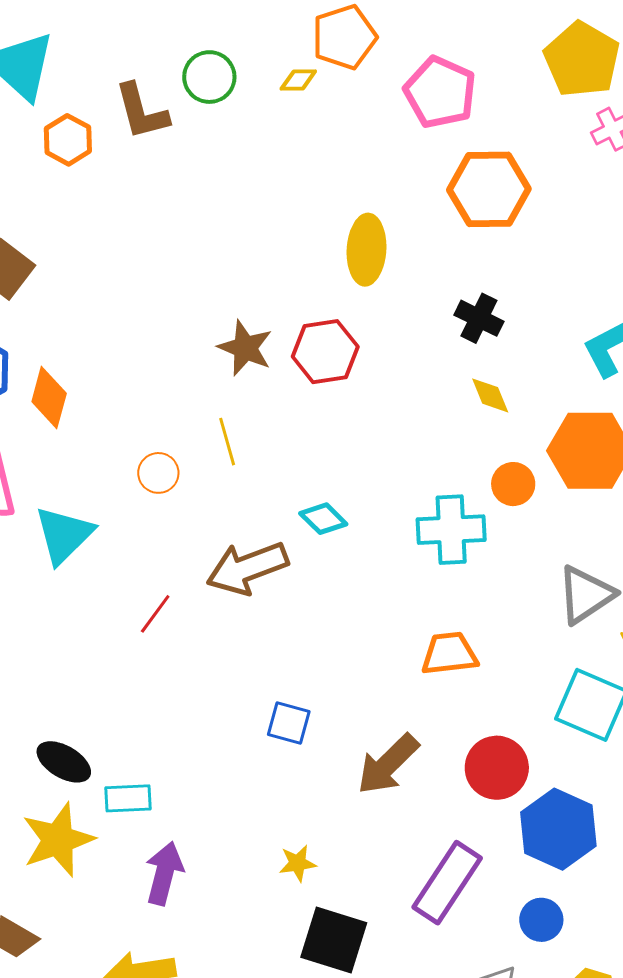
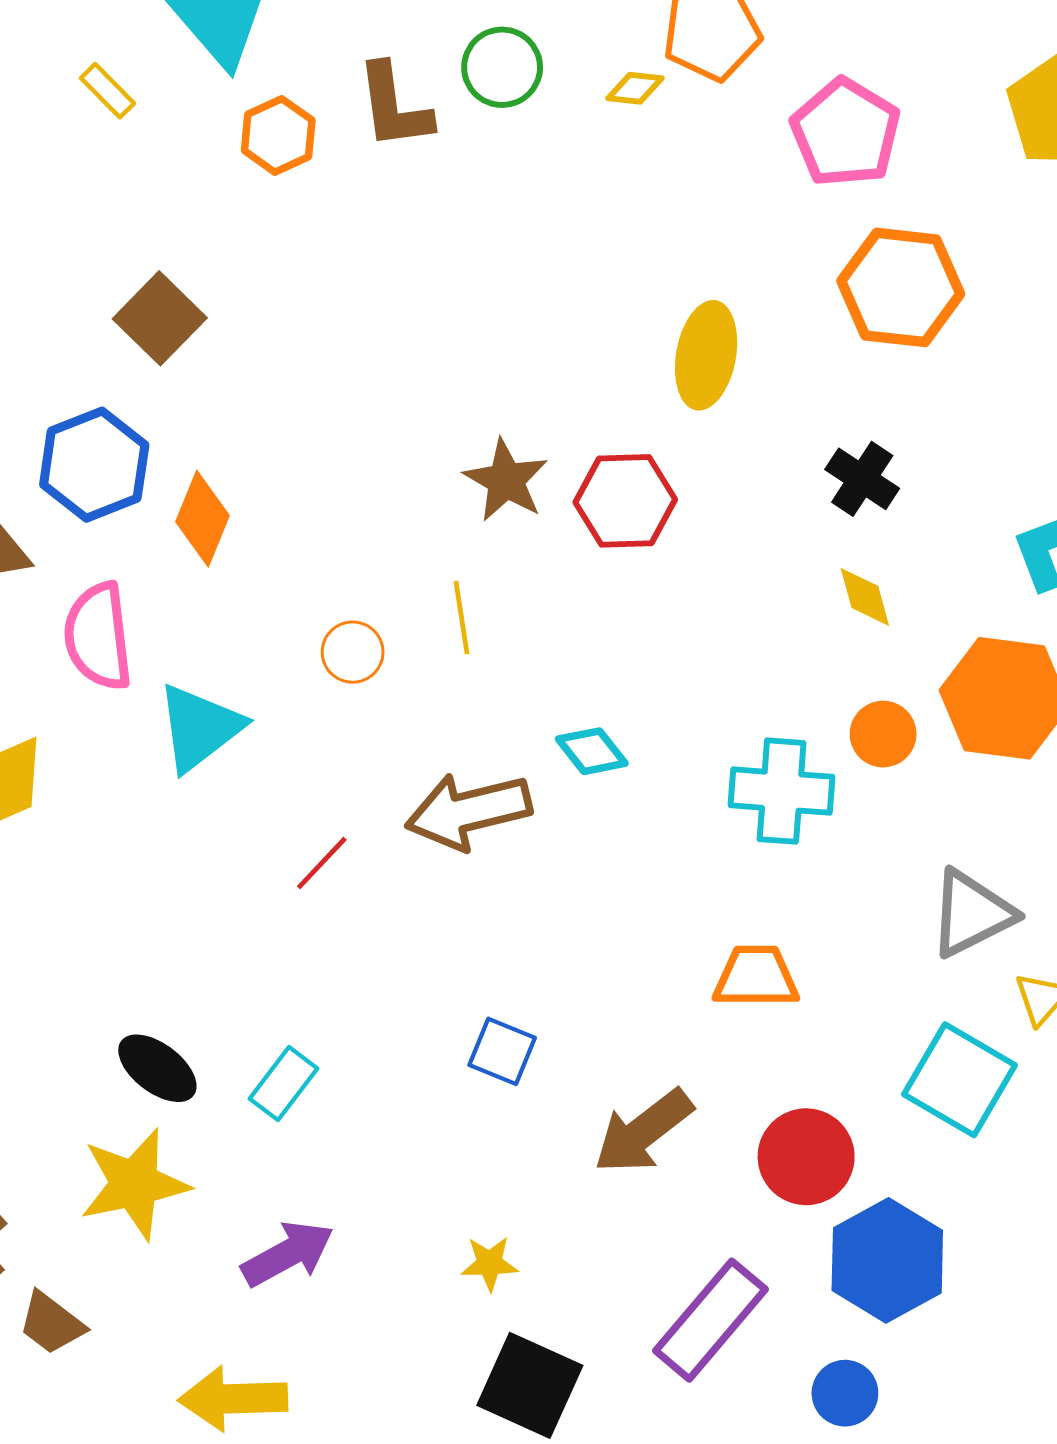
cyan rectangle: (128, 798) -> (284, 1084), moved, turned -57
purple arrow: (164, 873) -> (288, 1254), turned 40

